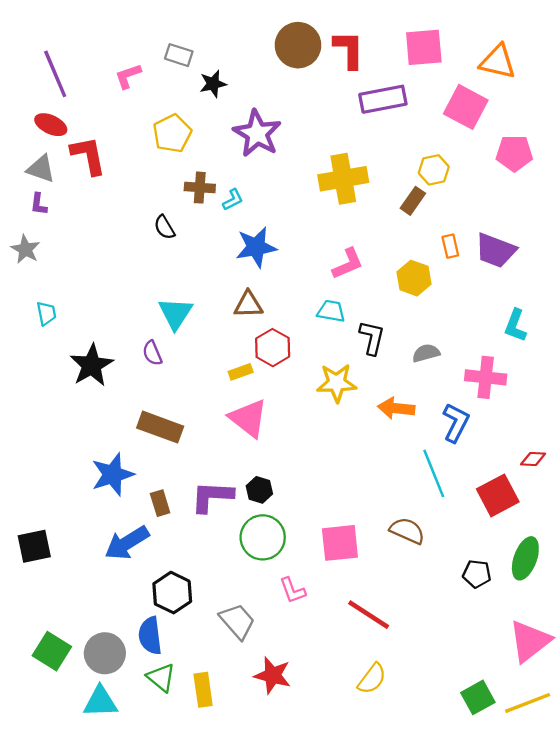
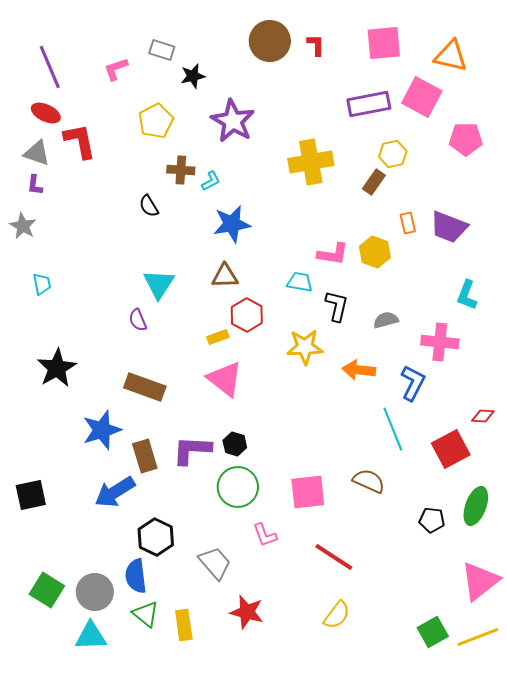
red L-shape: (349, 50) -> (316, 45), size x0.6
purple rectangle: (383, 99) -> (369, 104), moved
pink L-shape: (348, 264) -> (333, 254), moved, turned 32
black star: (92, 365) -> (57, 368), moved
brown rectangle: (160, 503) -> (145, 456), size x1.4

